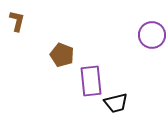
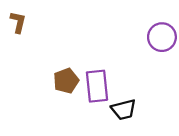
brown pentagon: (62, 55) -> (66, 81), moved, turned 30

